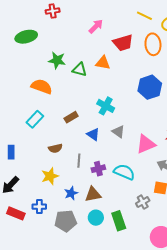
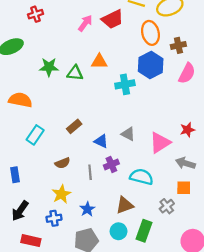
red trapezoid: (123, 43) -> (112, 19), moved
orange semicircle: (42, 87) -> (20, 100), moved
blue hexagon: (150, 87) -> (151, 65), moved
cyan cross: (106, 106) -> (125, 84), moved, turned -30
purple cross: (98, 169) -> (111, 164), moved
brown triangle: (93, 194) -> (125, 205), moved
blue cross: (39, 207) -> (54, 218), moved
green rectangle: (119, 221) -> (144, 231), turned 48

